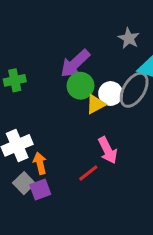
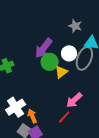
white circle: (111, 94) -> (69, 53), moved
pink arrow: (108, 150) -> (74, 100), turned 84

